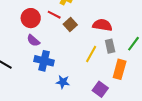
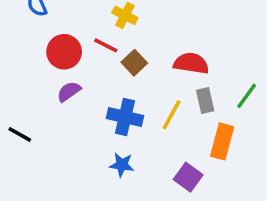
purple semicircle: (33, 40) -> (69, 91), turned 104
blue cross: (44, 61) -> (125, 117), moved

